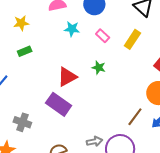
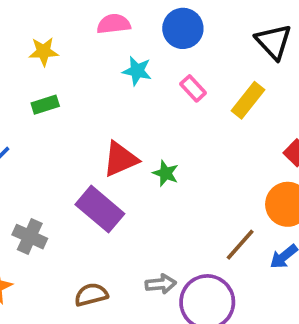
green star: (99, 68) -> (166, 173), moved

